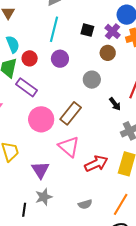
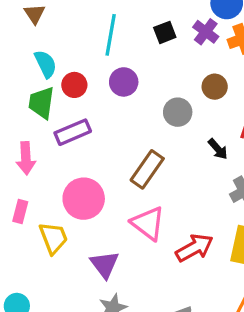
black square: (87, 30) -> (165, 32), turned -32
brown circle: (108, 53) -> (215, 87), moved
purple rectangle: (26, 87) -> (73, 132), turned -55
pink circle: (41, 119) -> (84, 199), moved

